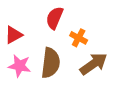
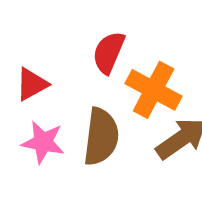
orange cross: (79, 38) -> (154, 90), size x1.6

